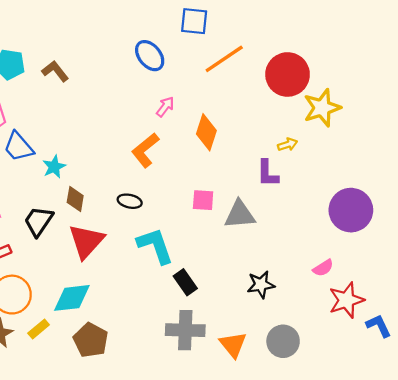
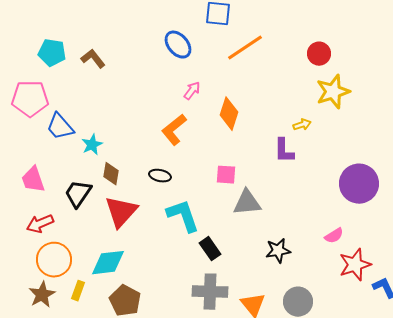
red circle: (288, 74) -> (319, 54), moved, size x0.6
gray triangle: (240, 215) -> (247, 203), moved
yellow rectangle: (39, 329) -> (78, 291), turned -30

